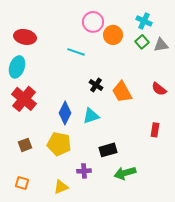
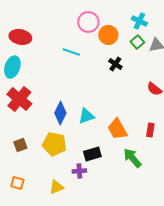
black cross: (96, 85) -> (115, 64), moved
orange trapezoid: (122, 92) -> (117, 129), moved
black rectangle: (108, 150) -> (92, 154), moved
green arrow: (125, 173) -> (132, 158), moved, turned 65

